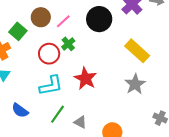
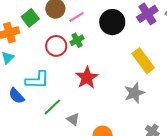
cyan L-shape: (51, 86) -> (37, 80), moved

